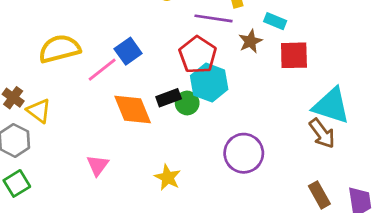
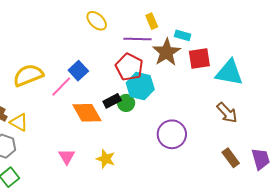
brown star: (250, 41) -> (166, 52), size x1.6
cyan triangle: (331, 106) -> (229, 73), moved
yellow star: (168, 177) -> (106, 159), moved

